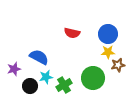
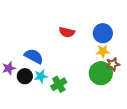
green circle: (93, 78) -> (101, 73), moved
black circle: (30, 86) -> (25, 76), moved

